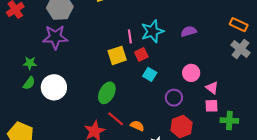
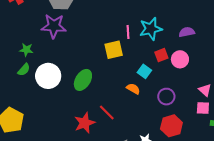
red square: (141, 55) -> (161, 55), moved
pink circle: (191, 73) -> (180, 59), moved
green ellipse: (107, 93) -> (83, 80), moved
orange semicircle: (137, 126) -> (133, 89), moved

